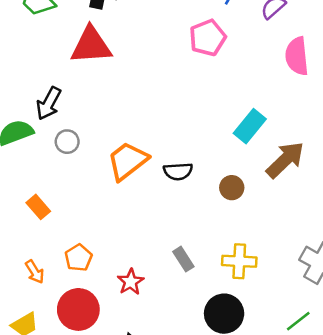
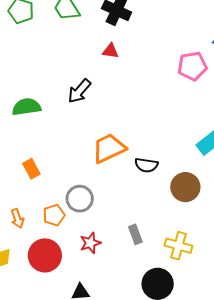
red triangle: (91, 45) -> (110, 51), moved, size x0.5
black arrow: (49, 103) -> (79, 91), moved
gray circle: (67, 142) -> (80, 199), moved, size x1.4
brown circle: (232, 188) -> (185, 187), size x1.5

